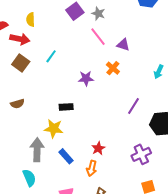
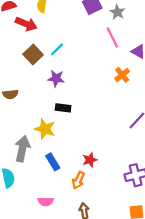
brown square: (21, 63) -> (33, 55), moved
purple star: (86, 78) -> (56, 78), moved

